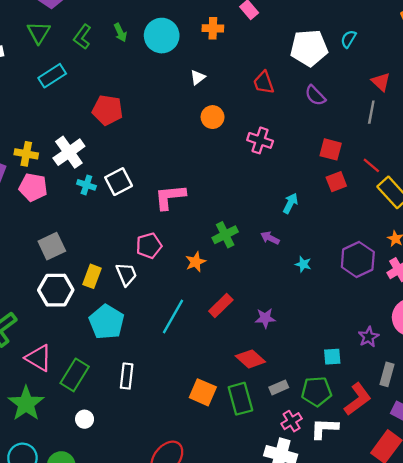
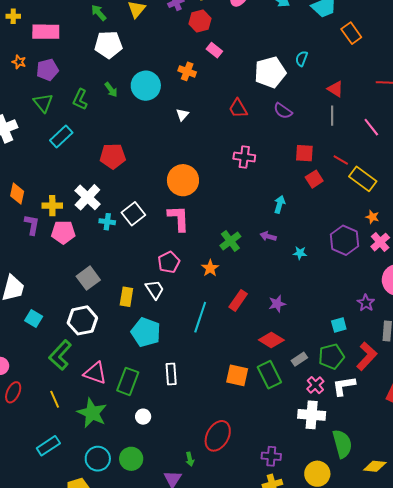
orange cross: (213, 28) -> (187, 71), turned 30
orange circle: (213, 117) -> (183, 180), moved, size x1.6
pink L-shape: (170, 197) -> (179, 218), turned 104
white hexagon: (56, 290) -> (82, 320), moved

